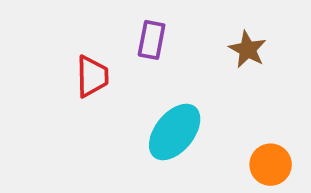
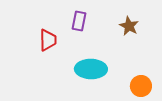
cyan ellipse: (175, 132) -> (91, 69), turned 52

